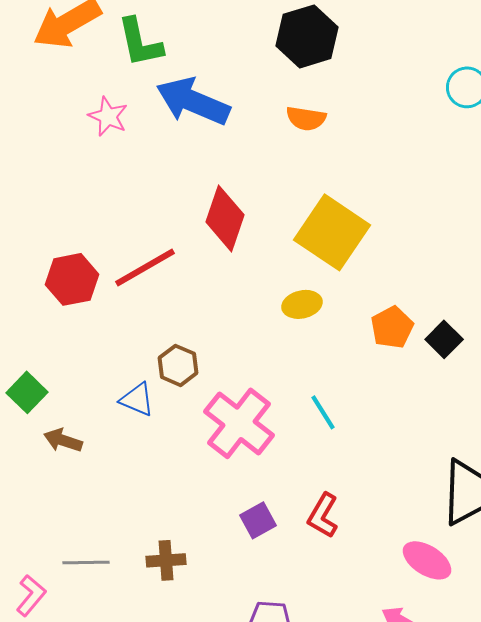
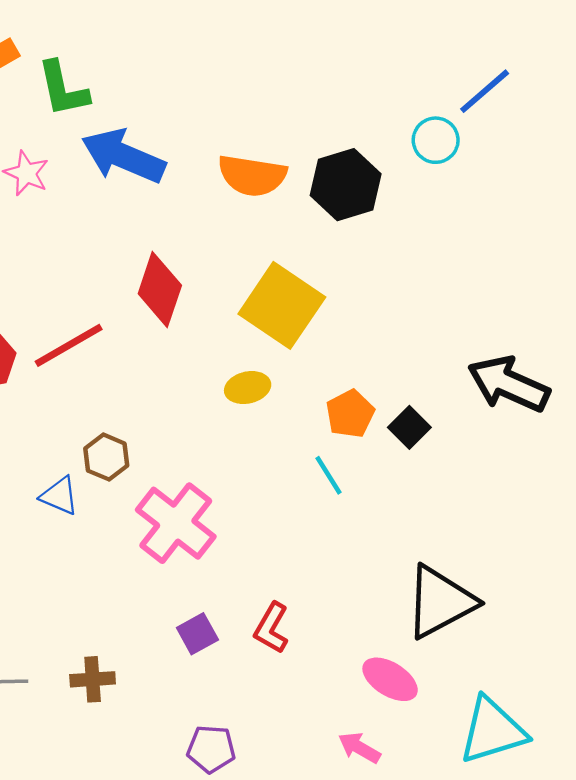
black hexagon: (307, 36) -> (346, 185), moved
orange semicircle: (306, 118) -> (252, 176), size x1.5
cyan line: (323, 412) -> (328, 475), moved

